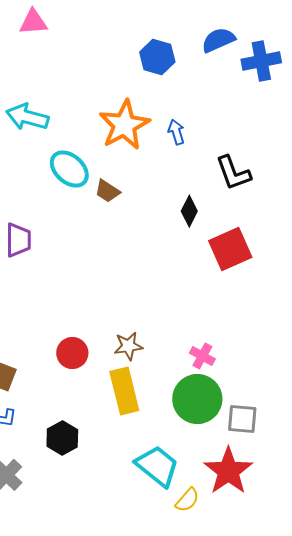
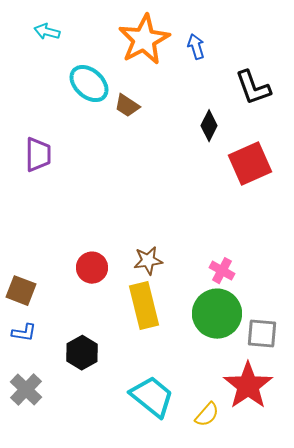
cyan arrow: (27, 117) -> (47, 32), size x0.6
cyan trapezoid: (157, 466) -> (152, 397), moved

